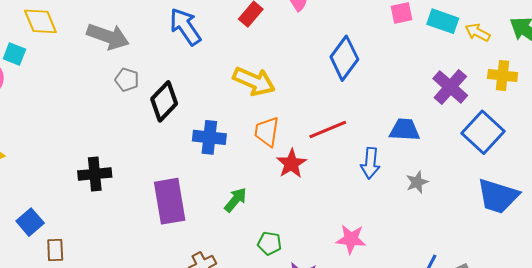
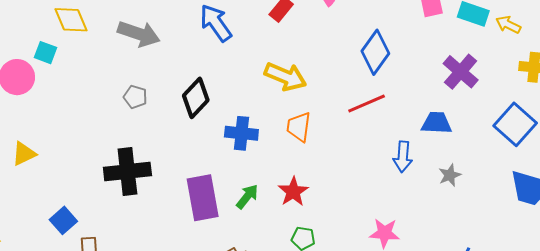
gray pentagon: (127, 80) -> (135, 97), moved
purple cross: (450, 87) -> (461, 72), moved
red line: (328, 130) -> (367, 104), moved
red star: (291, 164) -> (293, 192), moved
black cross: (95, 174) -> (127, 172), size x1.4
green arrow: (235, 200) -> (247, 197), moved

